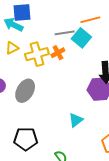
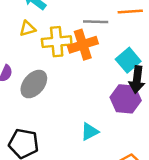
cyan square: (81, 38) -> (128, 60), moved
orange cross: (58, 53) -> (83, 45), size x1.6

